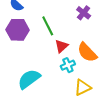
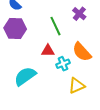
green line: (48, 26) -> (55, 26), moved
red triangle: (61, 46) -> (48, 51), moved, turned 40

